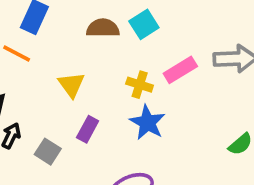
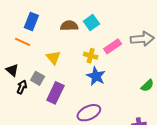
purple rectangle: (88, 129) -> (55, 93), moved, size x1.5
gray square: (48, 152) -> (38, 78), moved

